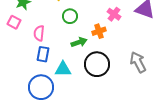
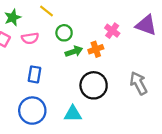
pink semicircle: (39, 33) -> (30, 38), moved, turned -105
green arrow: (79, 42) -> (74, 51), moved
cyan triangle: (63, 69) -> (73, 114), moved

